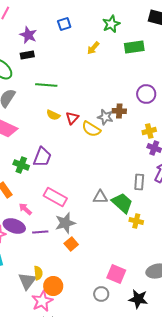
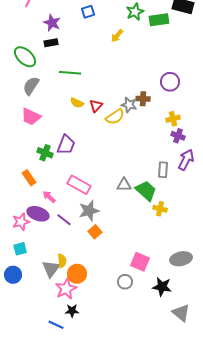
green rectangle: (134, 47) -> (159, 20), moved
yellow semicircle: (91, 129) -> (115, 117), turned -66
purple line: (40, 232) -> (64, 220), turned 42

